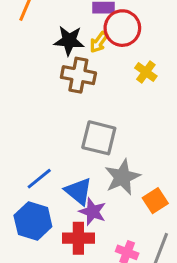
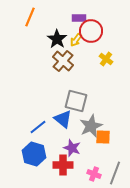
black star: (69, 41) -> (57, 39), turned 30
brown cross: (78, 75) -> (63, 61), turned 30
blue triangle: (78, 191) -> (63, 119), moved
orange square: (155, 201) -> (103, 137), moved, turned 35

